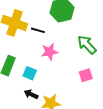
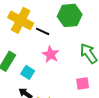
pink star: (49, 52) -> (51, 54), turned 30

